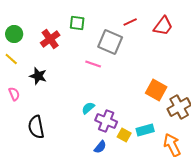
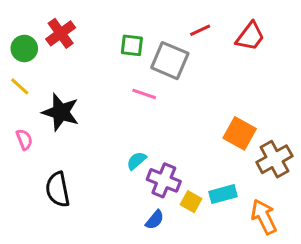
green square: (77, 23) -> (132, 45), moved
red cross: (50, 39) -> (61, 33), moved
black star: (38, 76) -> (61, 112), size x1.4

